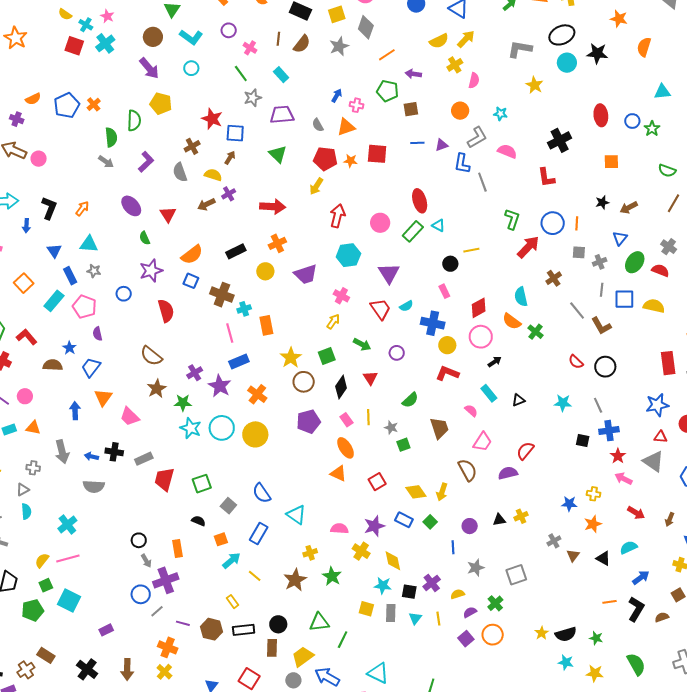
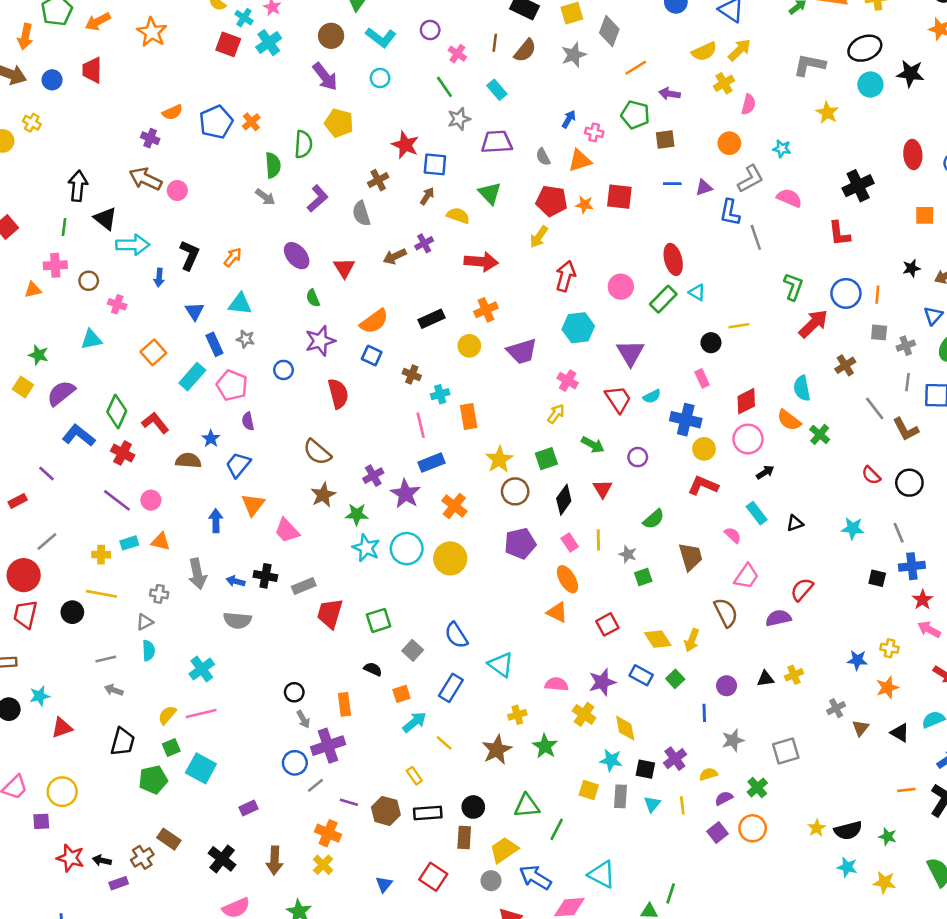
yellow semicircle: (213, 175) -> (458, 216), moved
brown cross: (222, 295) -> (412, 375), size x0.6

